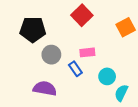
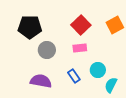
red square: (82, 15) -> (81, 25), moved
blue rectangle: (75, 69) -> (74, 76), moved

